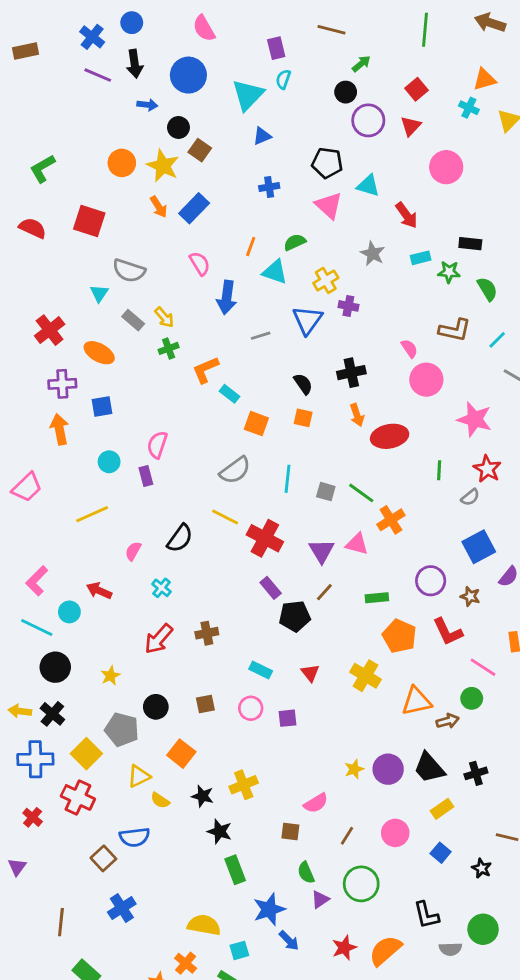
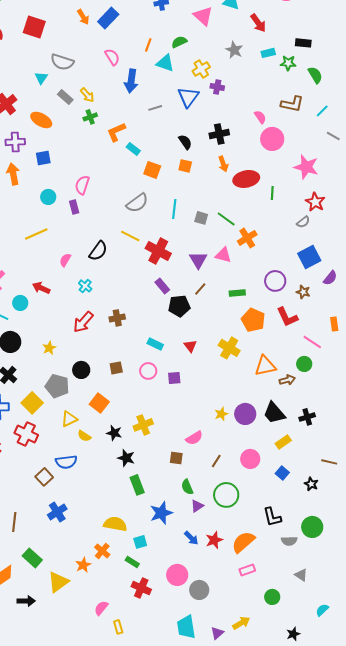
green line: (439, 470) -> (272, 193), moved
blue arrow: (289, 941) -> (191, 538), moved

